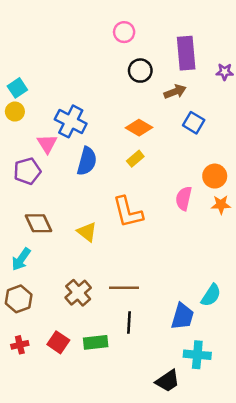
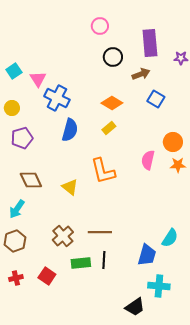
yellow circle: (15, 112) -> (12, 108), moved
pink triangle: (47, 144) -> (38, 79), moved
green rectangle: (96, 342) -> (81, 263), moved

